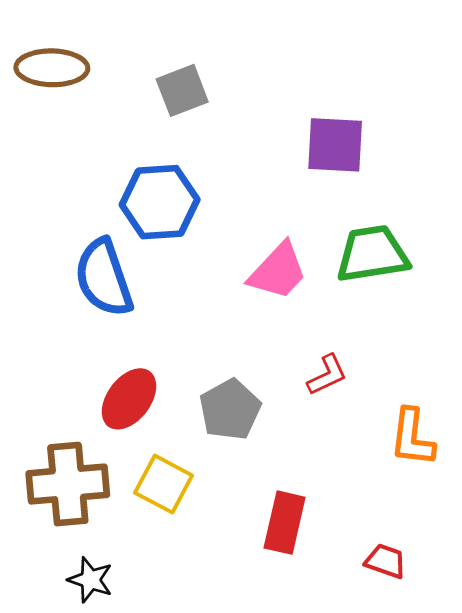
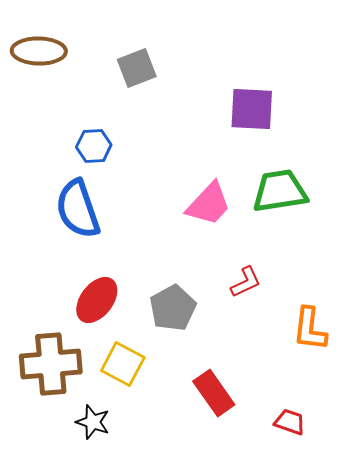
blue hexagon: (160, 202) -> (94, 146), moved, size x0.6
red rectangle: (285, 523) -> (214, 393), turned -48
black star: (90, 580) -> (93, 422), moved

